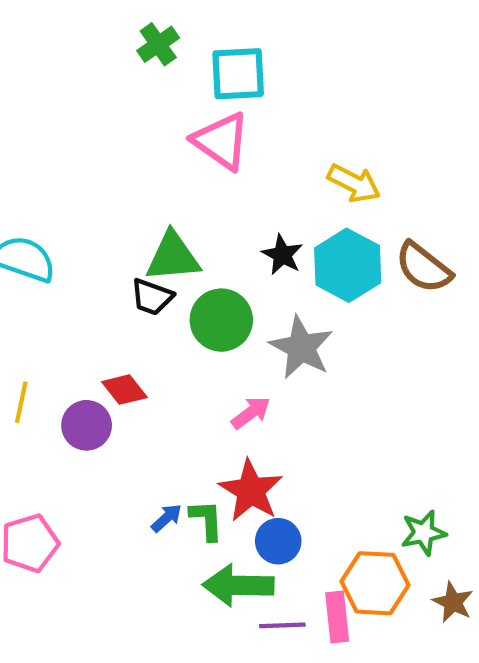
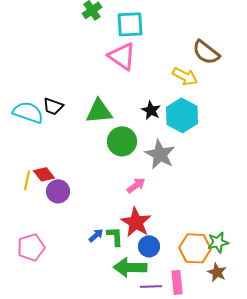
brown semicircle: (423, 267) -> (206, 52), moved
black trapezoid: (152, 297) -> (53, 106), moved
red diamond: (124, 390) -> (44, 174), moved
orange hexagon: (375, 583) -> (195, 248), moved
brown star: (453, 602) -> (217, 272), moved

